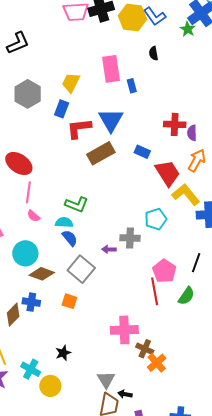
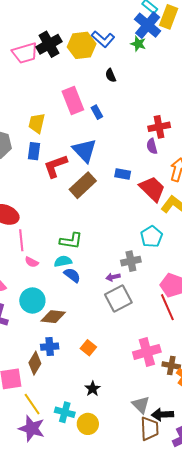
red cross: (175, 124) -> (159, 127), moved
purple semicircle: (192, 133) -> (152, 146), moved
gray square: (81, 269) -> (118, 299), moved, turned 36
orange square: (69, 301) -> (88, 348), moved, turned 35
black arrow: (125, 394) -> (163, 415), size x1.5

